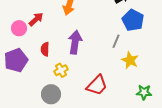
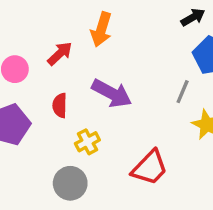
red arrow: (36, 19) -> (60, 54), moved
purple arrow: (75, 42) -> (112, 93), turned 110

